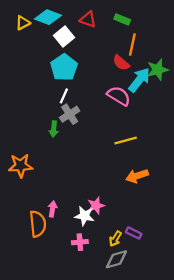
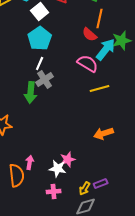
green arrow: (54, 129) -> (31, 92), size x1.5
yellow line: (126, 140) -> (100, 88), moved
purple rectangle: (134, 233) -> (101, 183), turned -48

